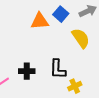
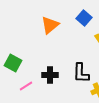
orange triangle: (40, 21) -> (50, 25), moved, turned -36

